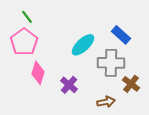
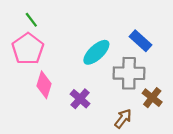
brown arrow: (106, 102) -> (123, 119), turned -42

